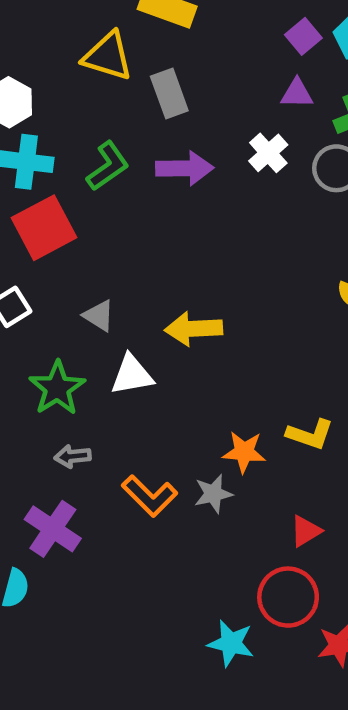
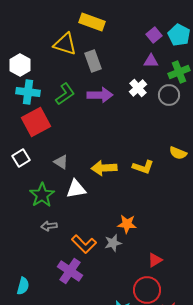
yellow L-shape: (310, 434) -> (143, 167), moved
purple cross: (53, 529) -> (70, 271), moved

